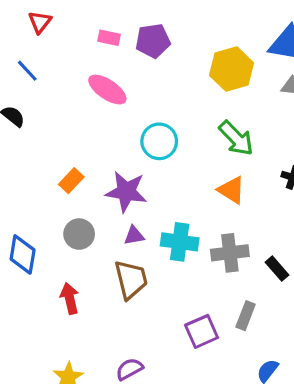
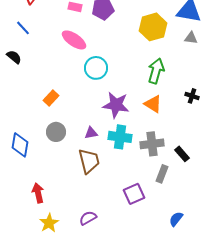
green arrow: (236, 138) -> (156, 71), turned -120
cyan circle: (159, 141) -> (96, 68), moved
purple star: (126, 192) -> (116, 105), moved
red arrow: (70, 298) -> (38, 193), moved
gray rectangle: (246, 316) -> (162, 174), moved

